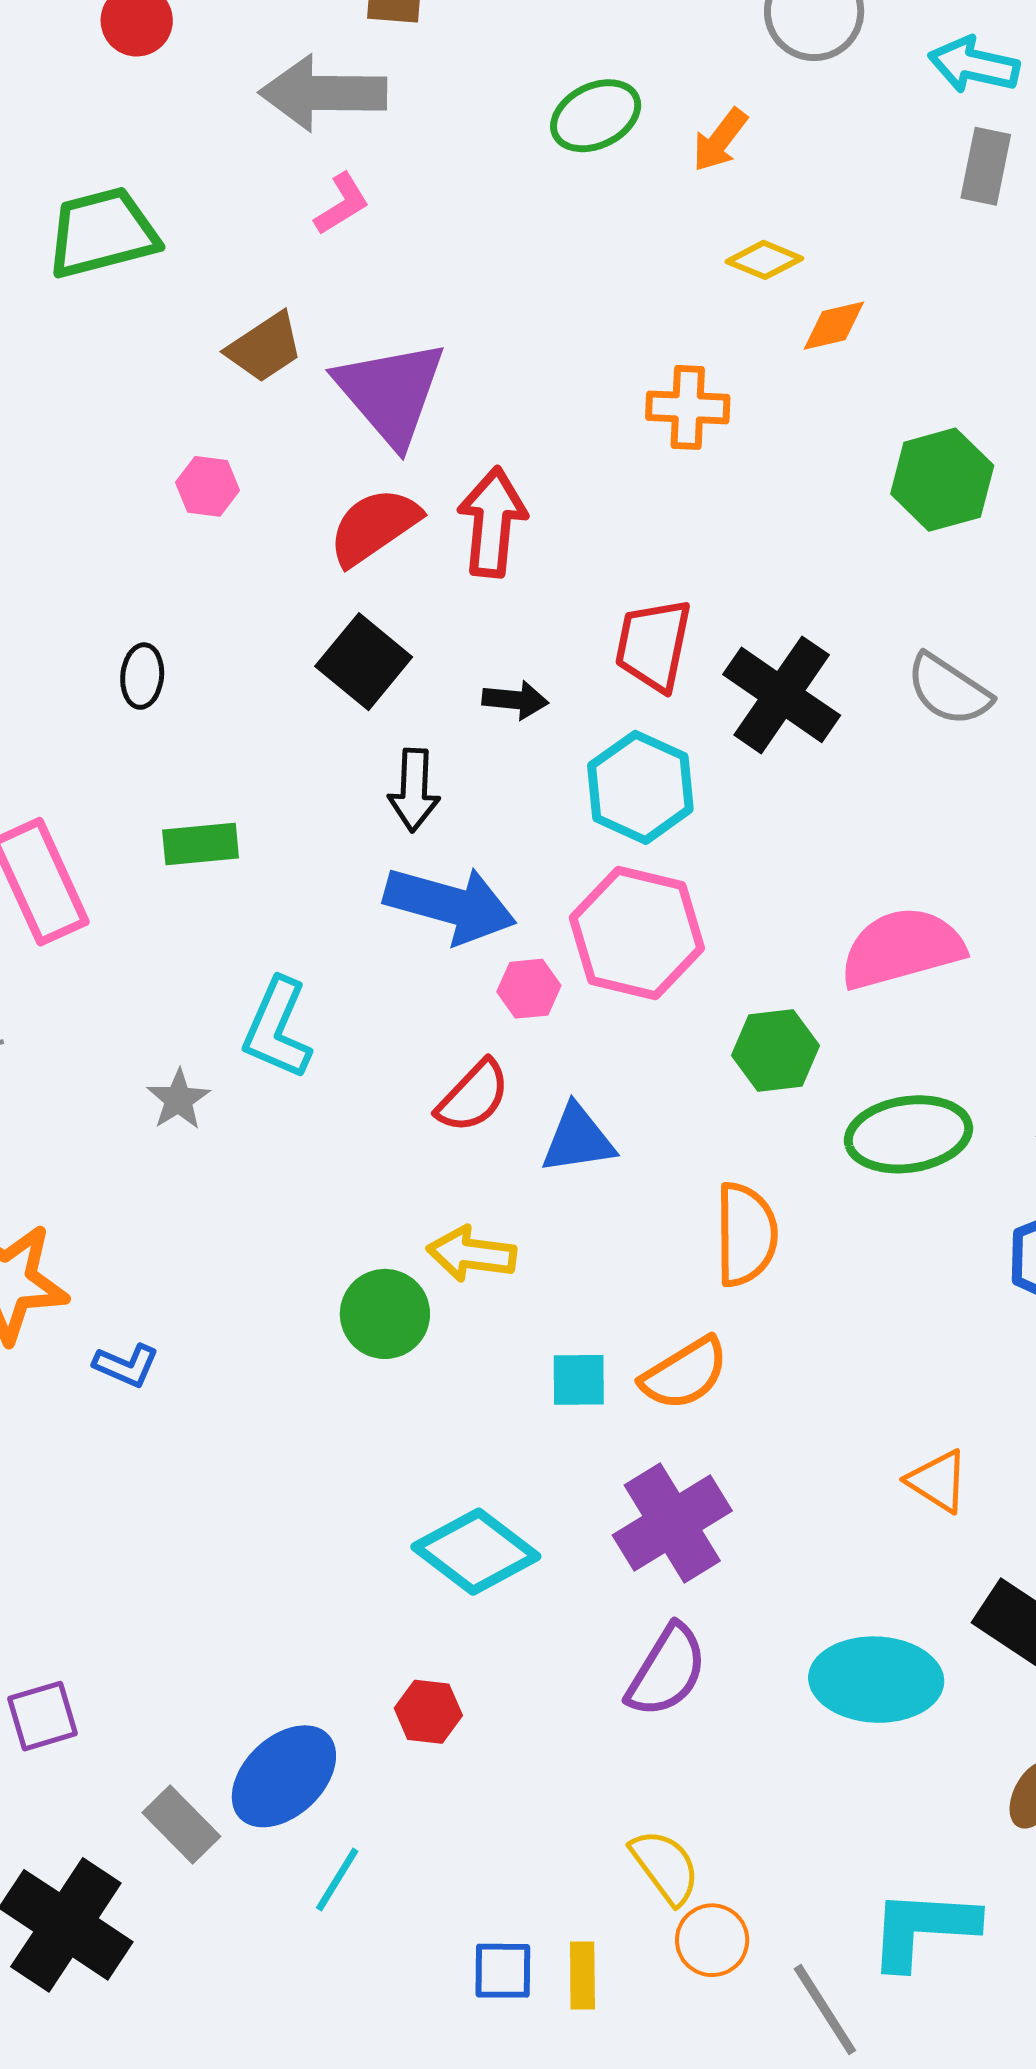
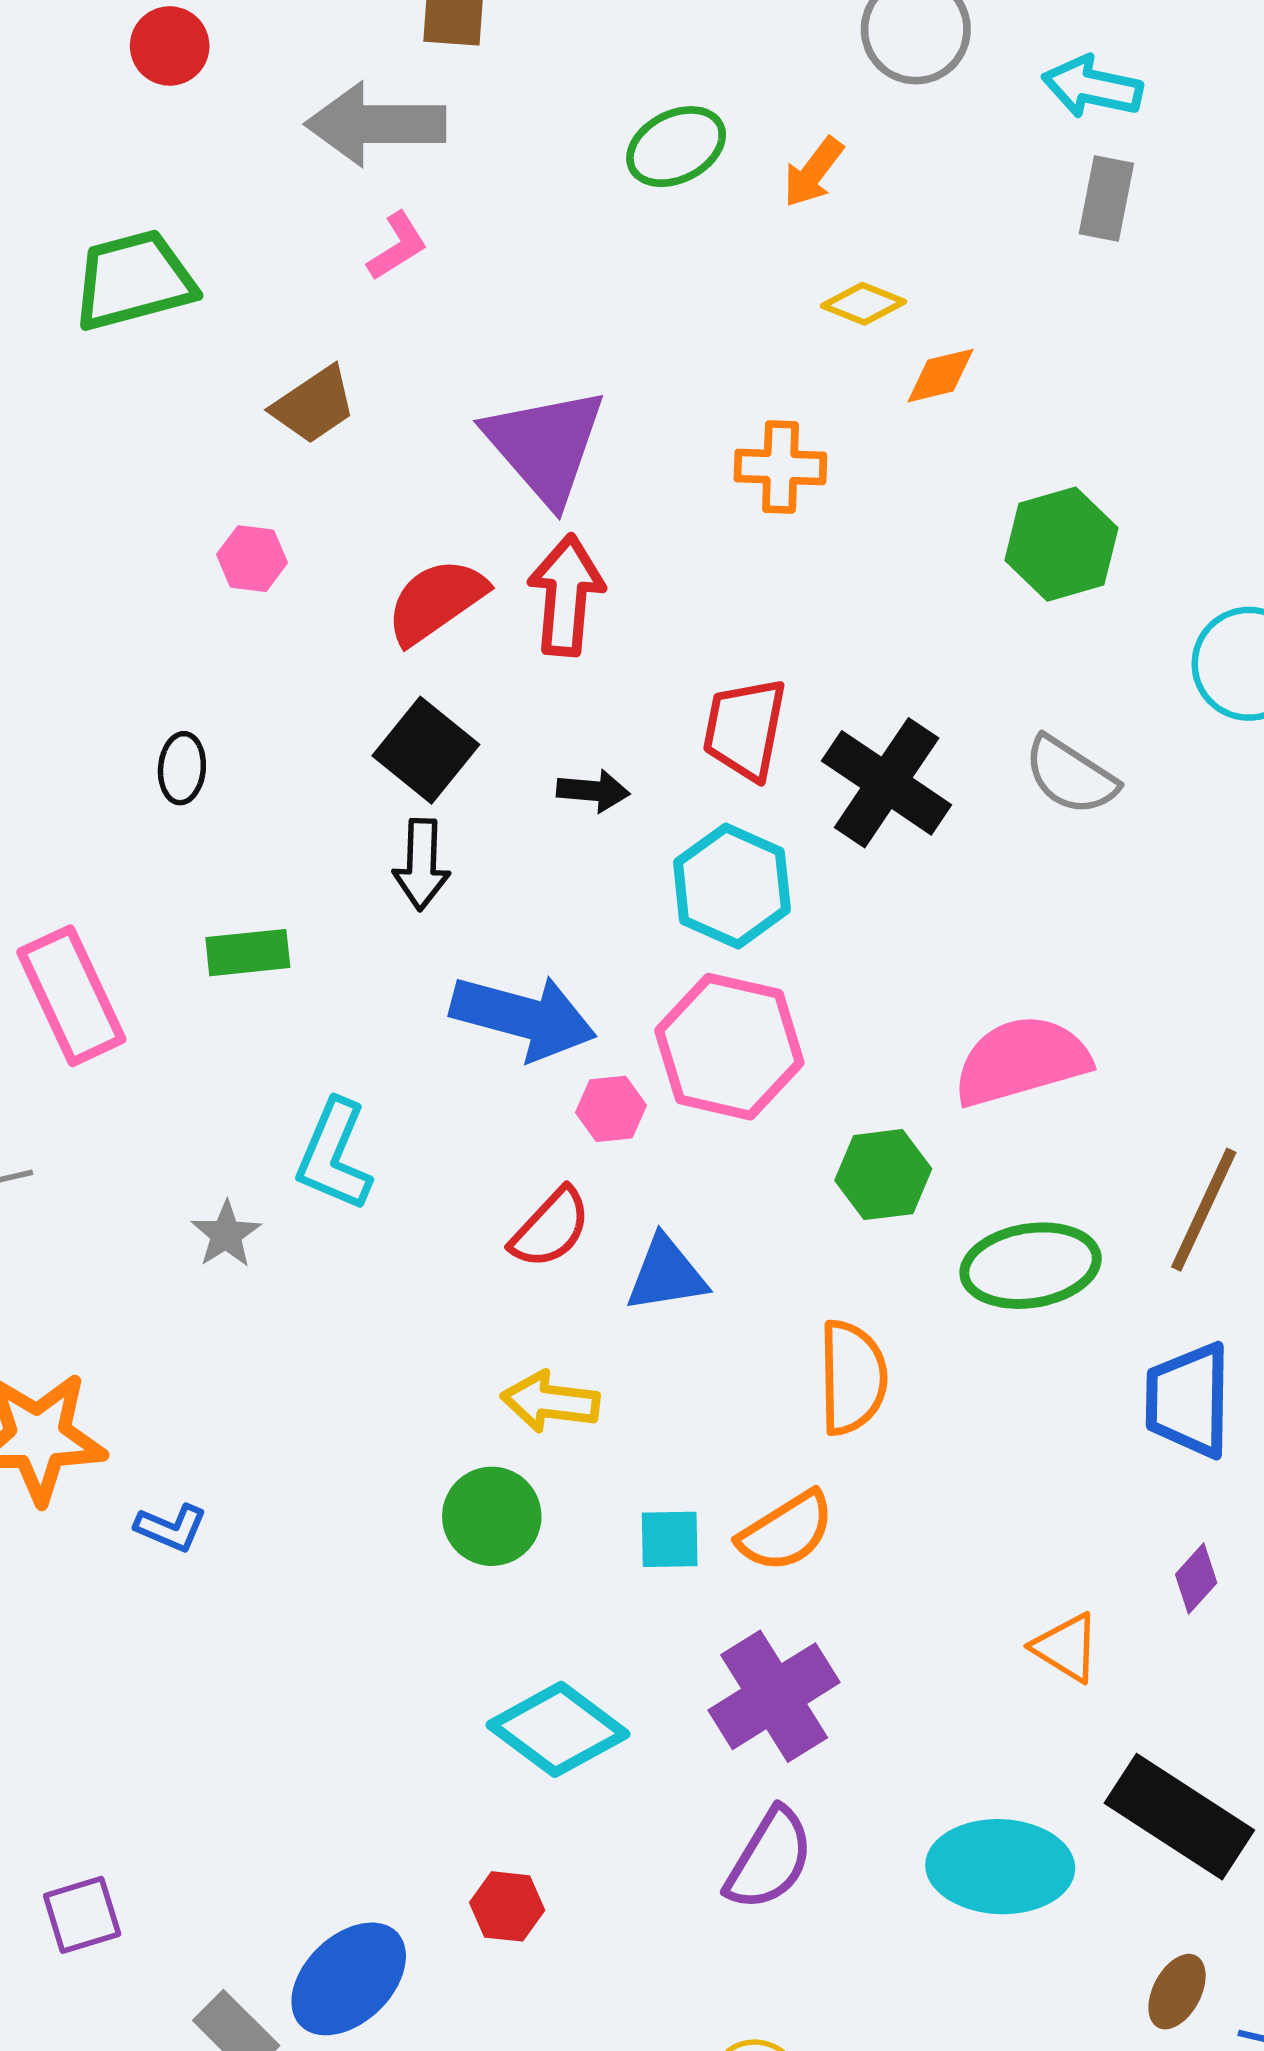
purple triangle: (391, 393) -> (545, 446), moved
black arrow: (414, 790) -> (421, 864), moved
green circle: (385, 1314) -> (492, 1516), moved

